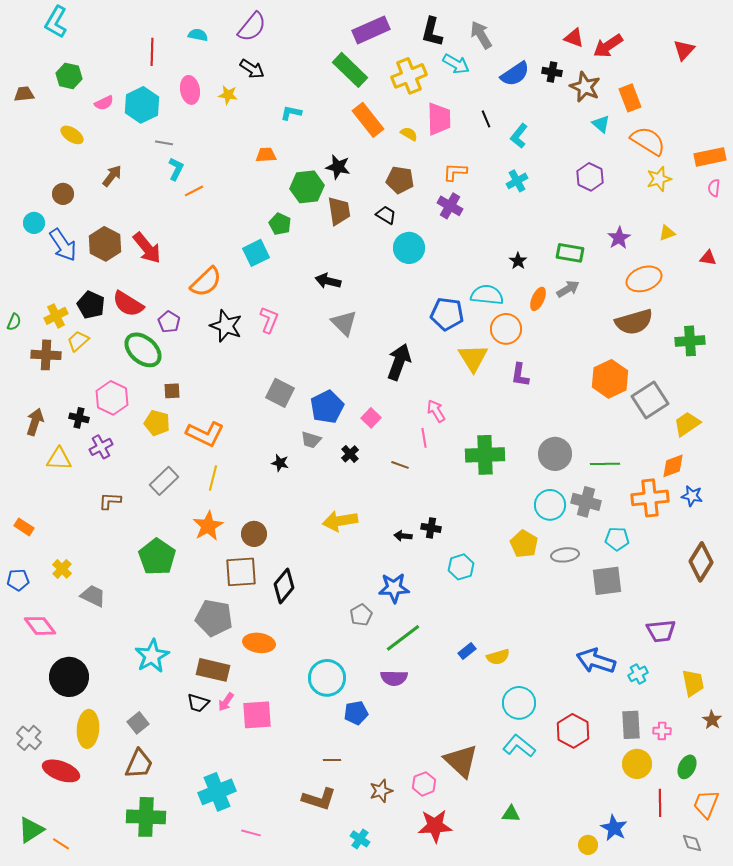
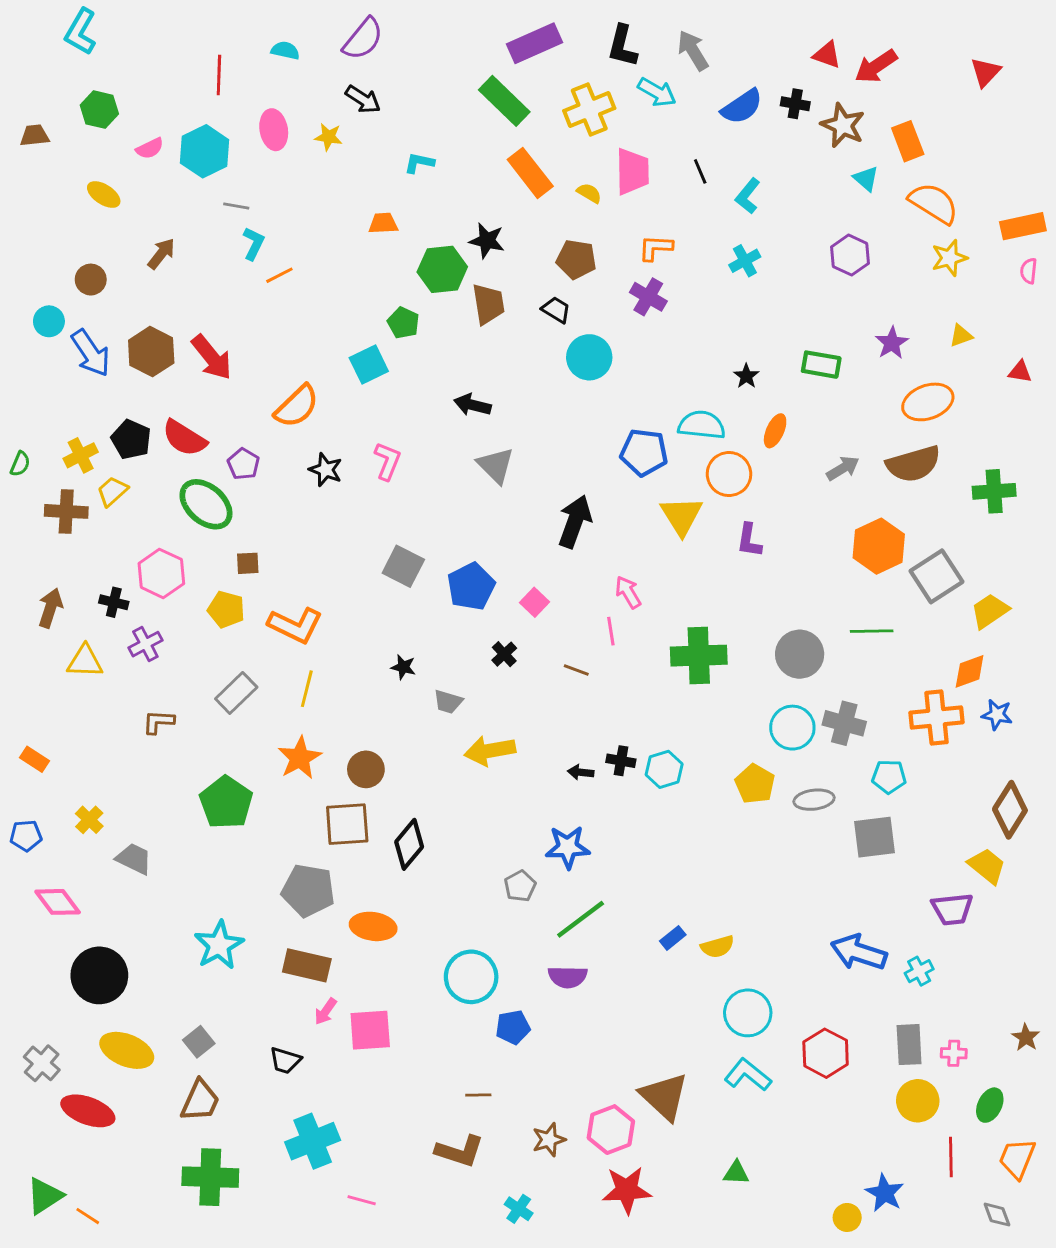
gray arrow: (568, 289) -> (843, 468), moved
black star: (226, 326) -> (326, 470), size x0.7
gray trapezoid: (311, 440) -> (448, 702), moved
green line: (605, 464) -> (872, 631), moved
cyan hexagon: (461, 567) -> (664, 769), moved
yellow trapezoid: (693, 683) -> (987, 866), moved, turned -40
black trapezoid: (198, 703) -> (285, 1060), moved
yellow ellipse: (88, 729) -> (127, 1050), turned -72
pink hexagon: (424, 784) -> (611, 1130), size x1.4

